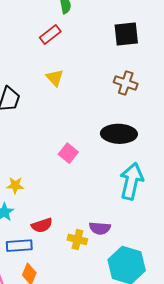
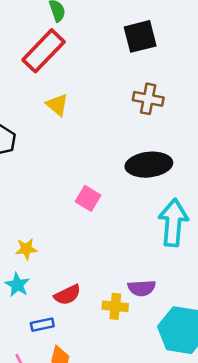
red rectangle: (50, 34) -> (44, 51), size x1.6
blue rectangle: (19, 246) -> (42, 325), size x0.7

